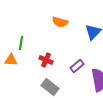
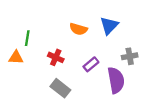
orange semicircle: (60, 22) -> (78, 29), moved

